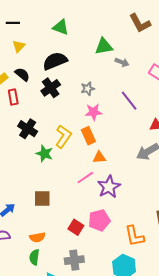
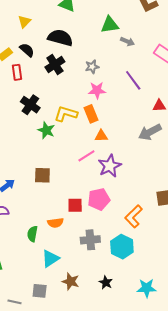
black semicircle: (55, 61) -> (60, 38), turned 35
yellow L-shape: (63, 136) -> (66, 114), turned -110
red square: (76, 227) -> (75, 205), turned -35
orange L-shape: (135, 236) -> (134, 216), turned 55
orange semicircle: (37, 237) -> (55, 223), moved
gray cross: (74, 260) -> (90, 240), moved

